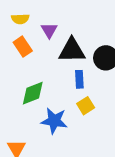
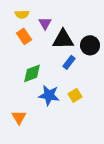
blue rectangle: (79, 79) -> (69, 62), turned 40
yellow square: (86, 106) -> (75, 95), moved

